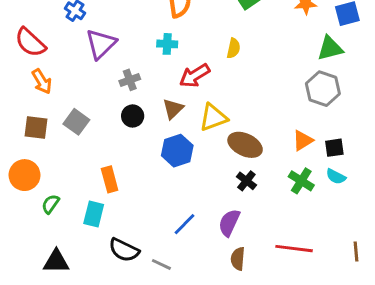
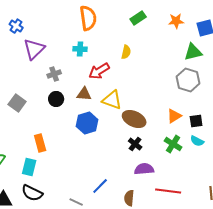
brown triangle: (173, 109) -> (84, 94), turned 49
yellow triangle: (213, 117) -> (112, 100), turned 40
purple semicircle: (229, 223) -> (144, 169), moved, turned 60
blue line: (185, 224) -> (100, 186), moved
black semicircle: (124, 250) -> (32, 193), moved

